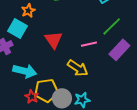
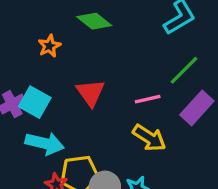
cyan square: (18, 28) -> (35, 102), moved
yellow arrow: (78, 68) -> (149, 138), moved

